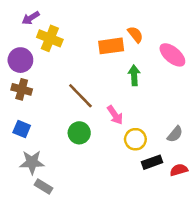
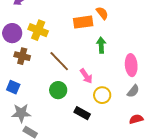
yellow cross: (50, 38) -> (38, 30), moved
pink ellipse: (172, 55) -> (131, 65), moved, turned 45
brown cross: (22, 89) -> (22, 56), moved
black rectangle: (152, 162) -> (82, 113), moved, turned 49

